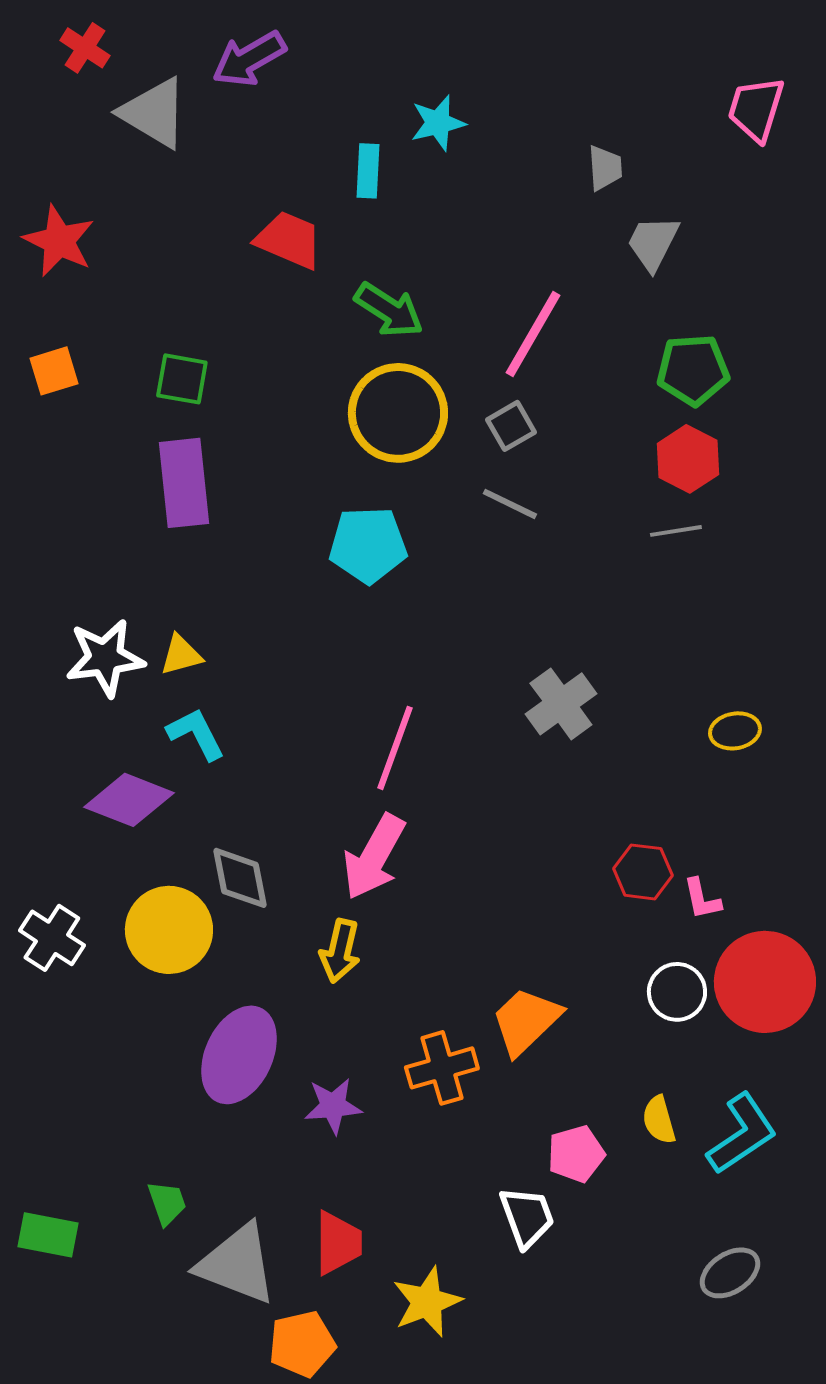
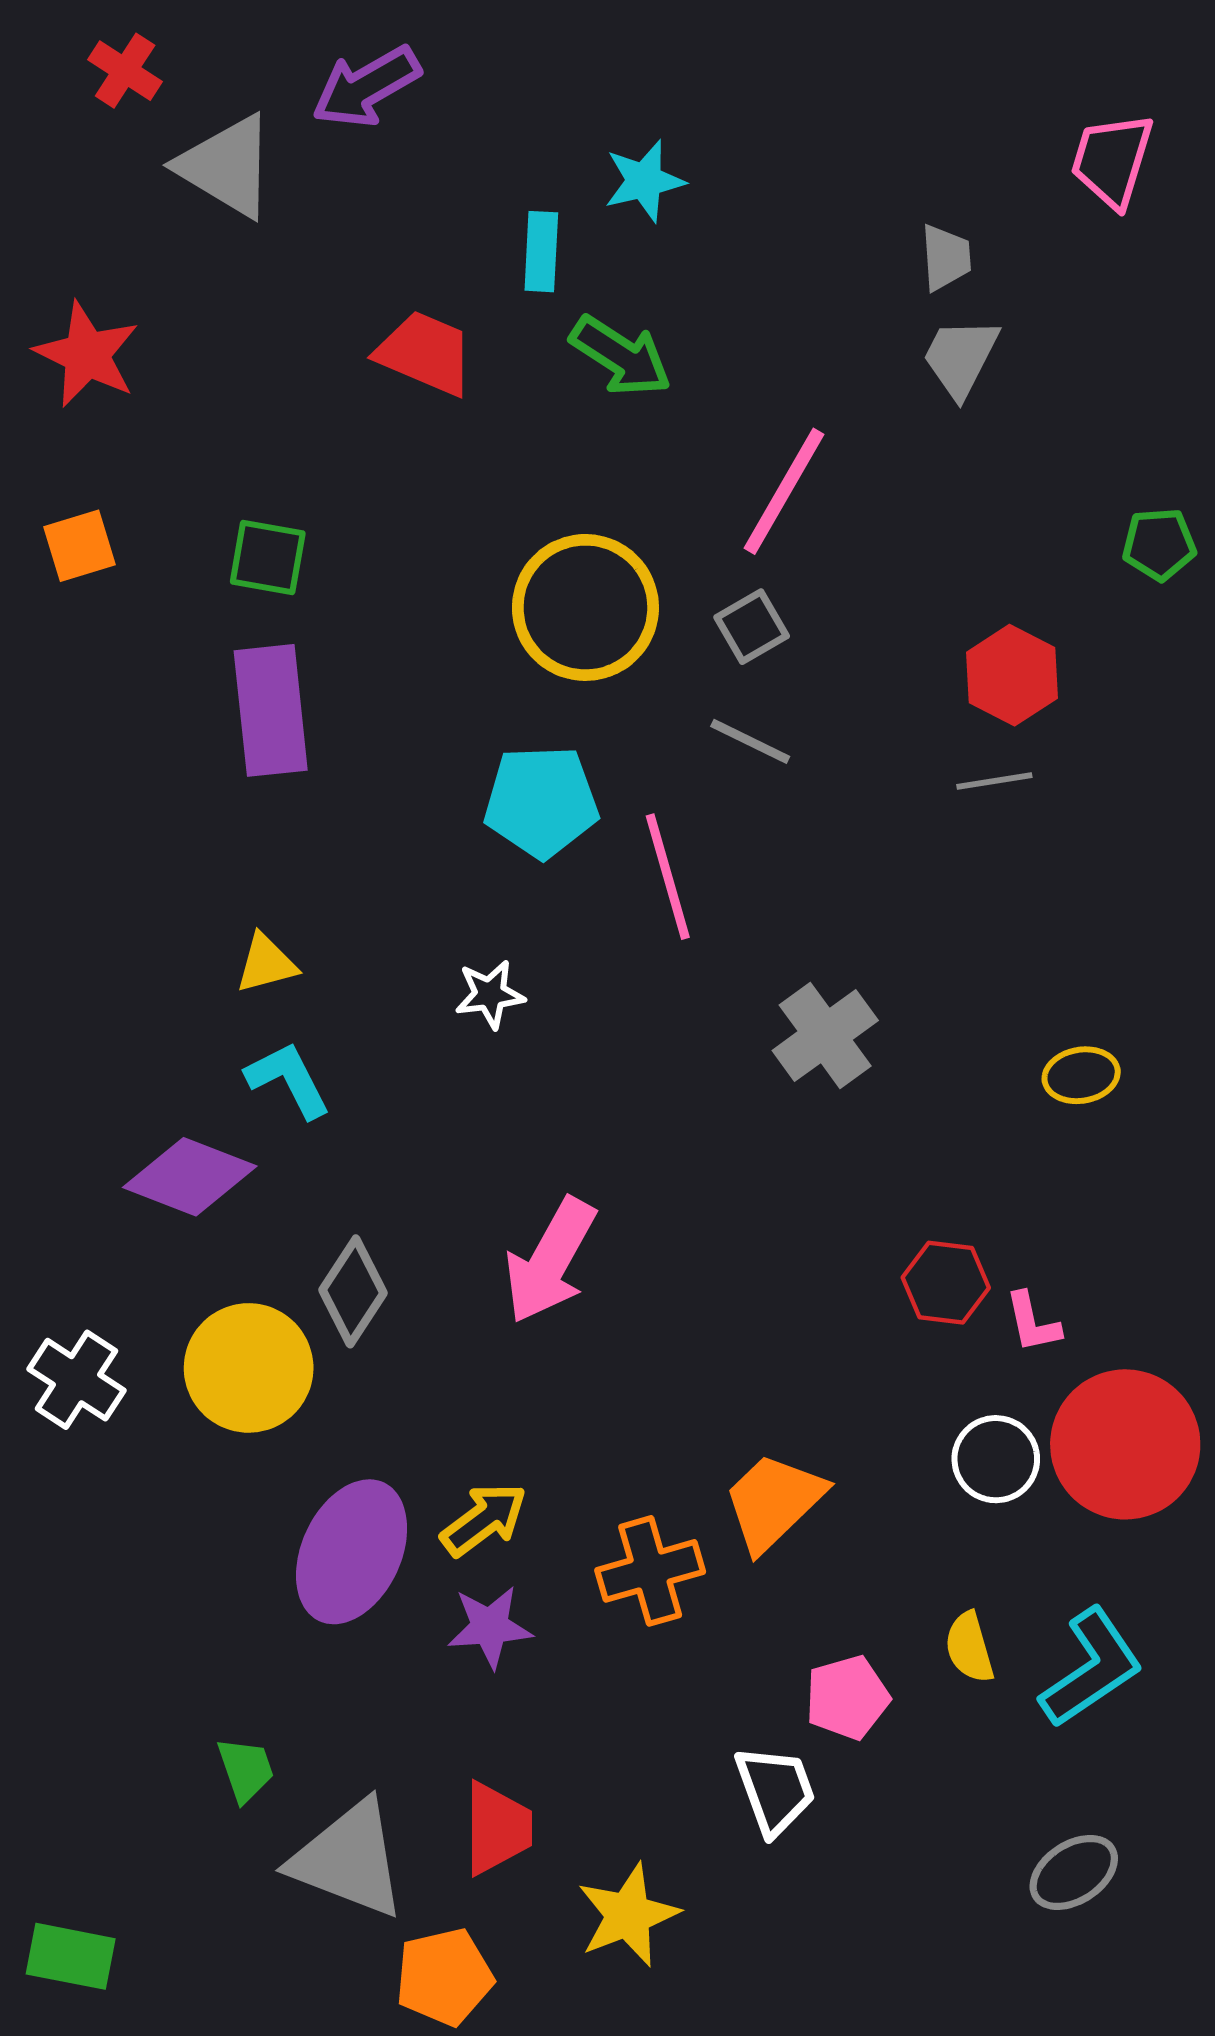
gray trapezoid: (605, 168) -> (946, 257), moved
green arrow: (389, 310) -> (621, 356), moved
green pentagon: (693, 370) -> (1159, 544), moved, size x0.7
white star: (105, 658) -> (490, 994), moved, size x0.6
pink line: (395, 748) -> (668, 877), moved, turned -36
gray diamond: (240, 878) -> (353, 1291), turned 44
yellow arrow: (340, 951) -> (484, 1519), moved, turned -140
green rectangle: (48, 1235) -> (71, 1956), moved

